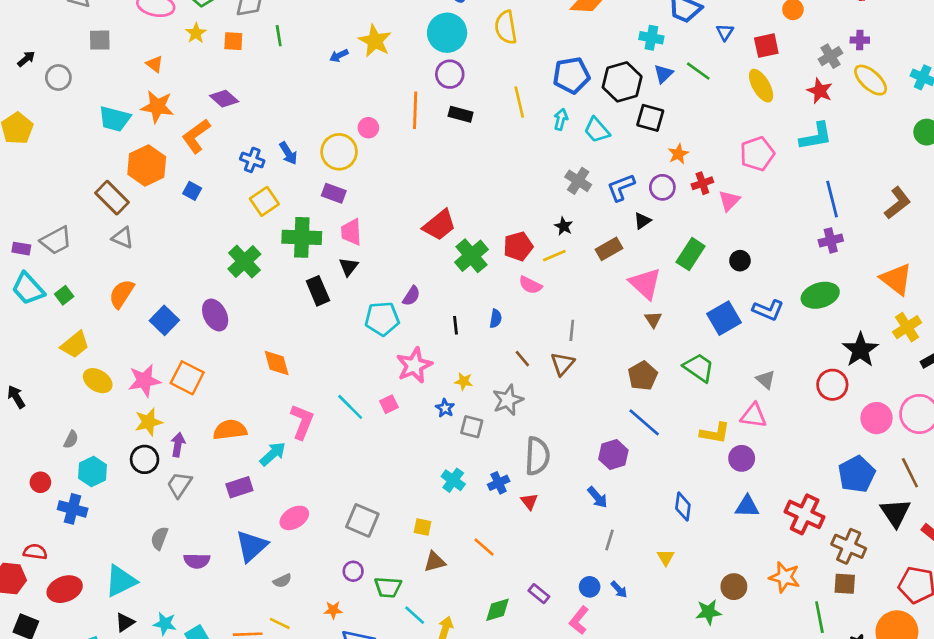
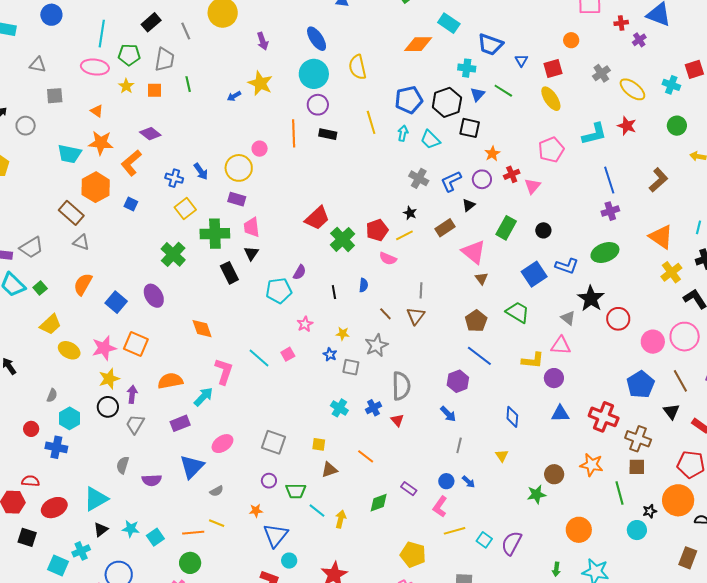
purple cross: (860, 40) -> (639, 40), moved, turned -32
red star: (820, 91) -> (627, 126), moved
black star: (860, 350) -> (591, 298), moved
pink star: (414, 365) -> (305, 324), size x0.6
black triangle: (895, 513) -> (671, 412), size x0.7

